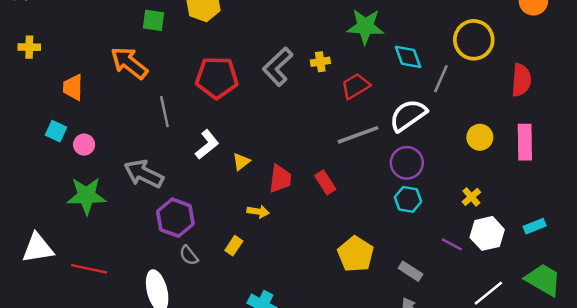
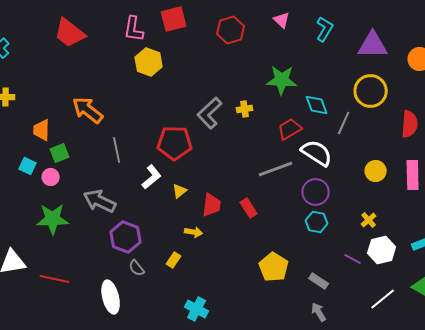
green square: (153, 20) -> (60, 153), moved, turned -30
red pentagon: (217, 78) -> (175, 143), moved
red trapezoid: (356, 86) -> (290, 129), moved
white semicircle: (408, 115) -> (317, 153), turned 68

